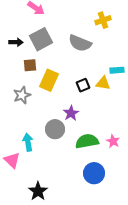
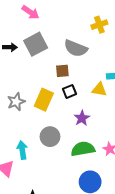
brown square: (30, 65) -> (62, 71), moved
yellow rectangle: (49, 80) -> (44, 100), moved
black square: (83, 85) -> (70, 91), moved
purple star: (71, 113) -> (82, 118), moved

